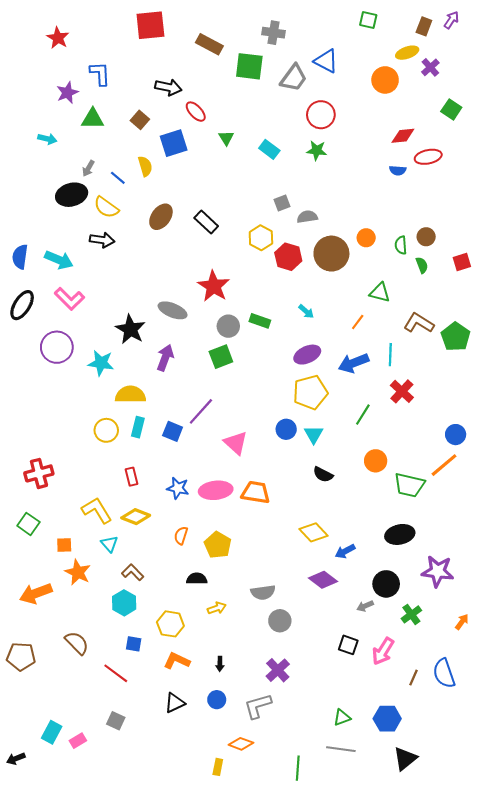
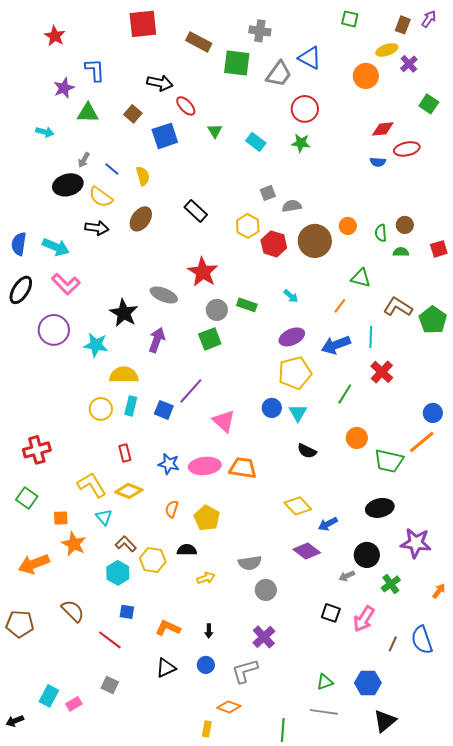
yellow semicircle: (145, 166) -> (143, 176), moved
brown ellipse: (161, 217) -> (141, 219), moved
green semicircle: (422, 265) -> (401, 252), turned -70
yellow hexagon: (170, 624) -> (153, 560), moved

